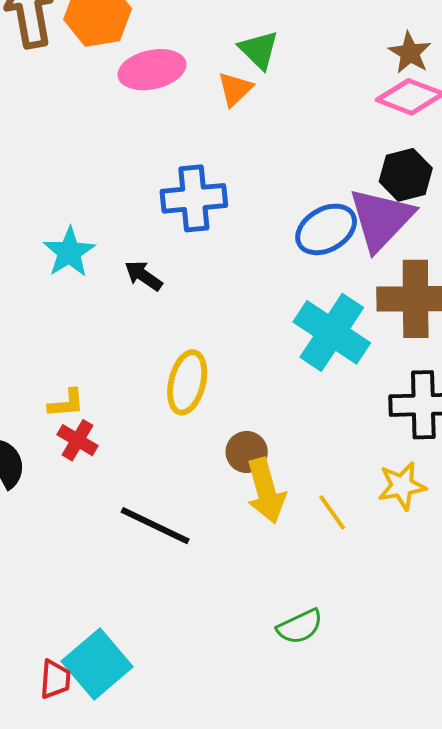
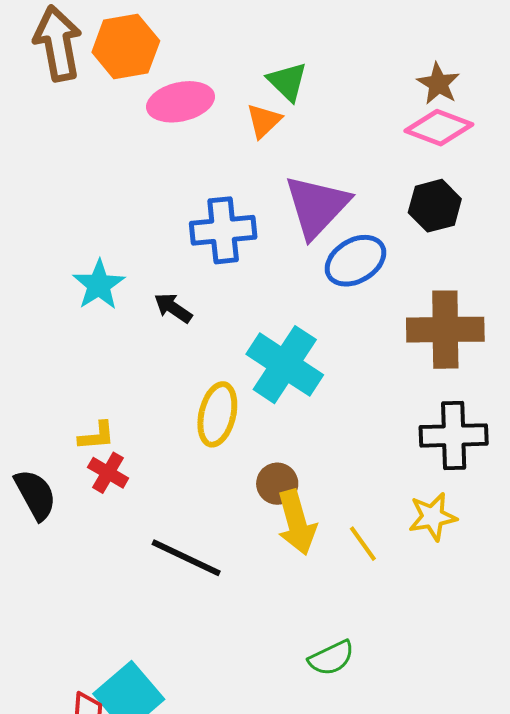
purple triangle: (381, 219) -> (317, 206), moved
cyan cross: (332, 332) -> (285, 365), moved

